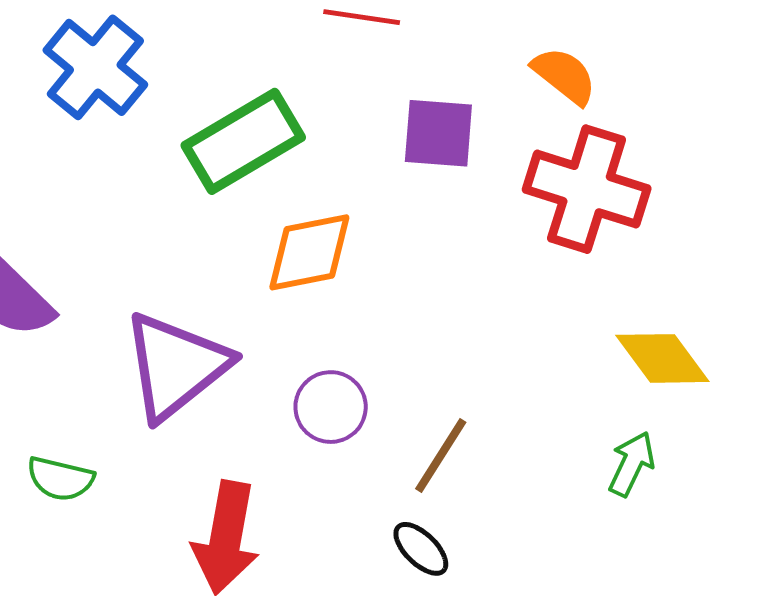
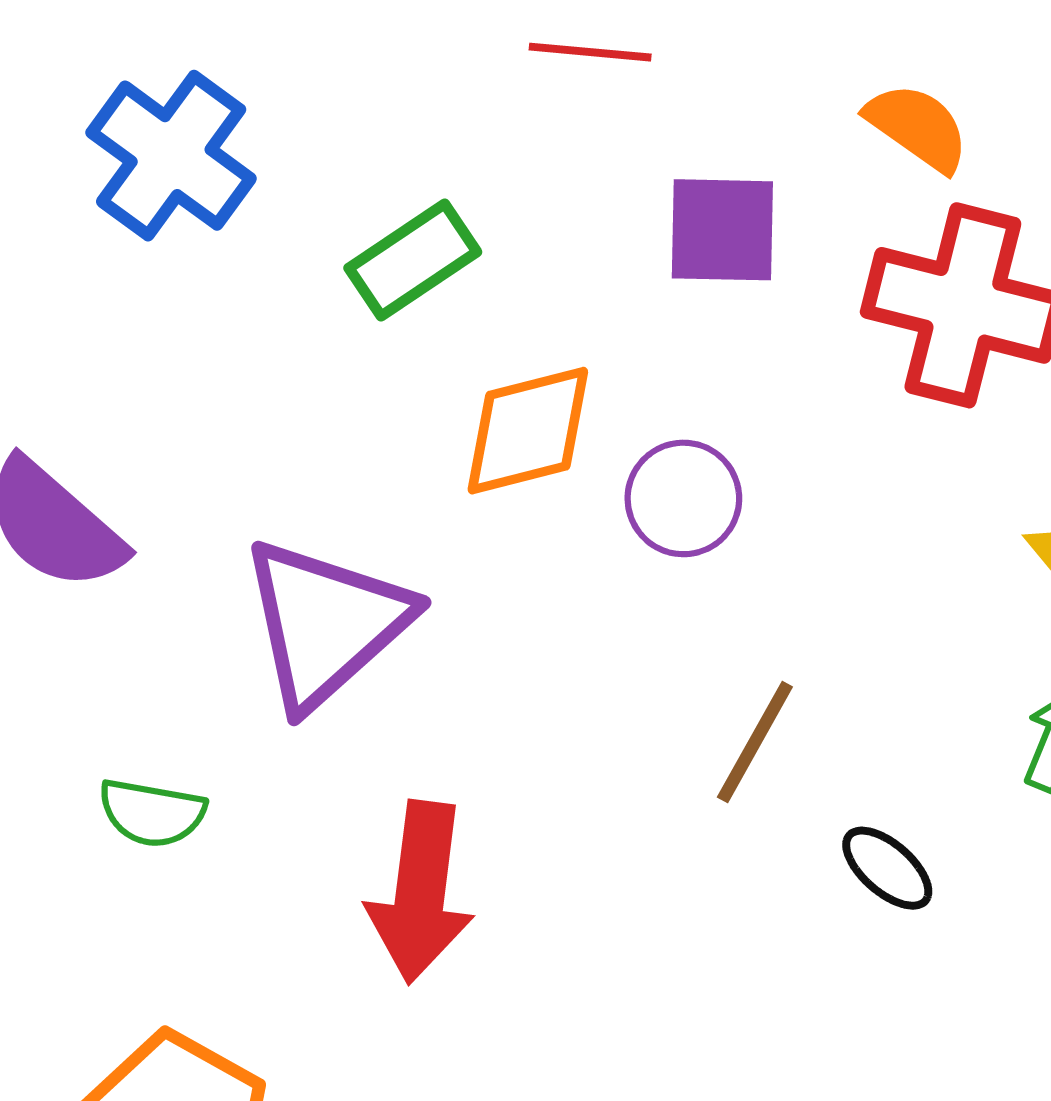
green rectangle: (243, 141) -> (413, 260), size x0.7
purple circle: (331, 407) -> (683, 498), moved
black ellipse: (421, 549) -> (887, 868), moved

